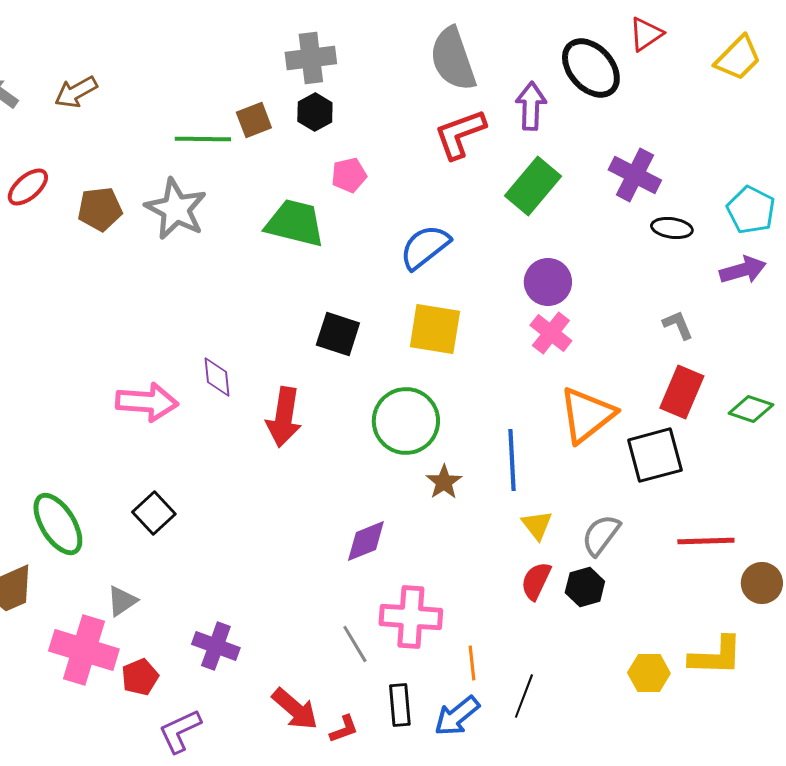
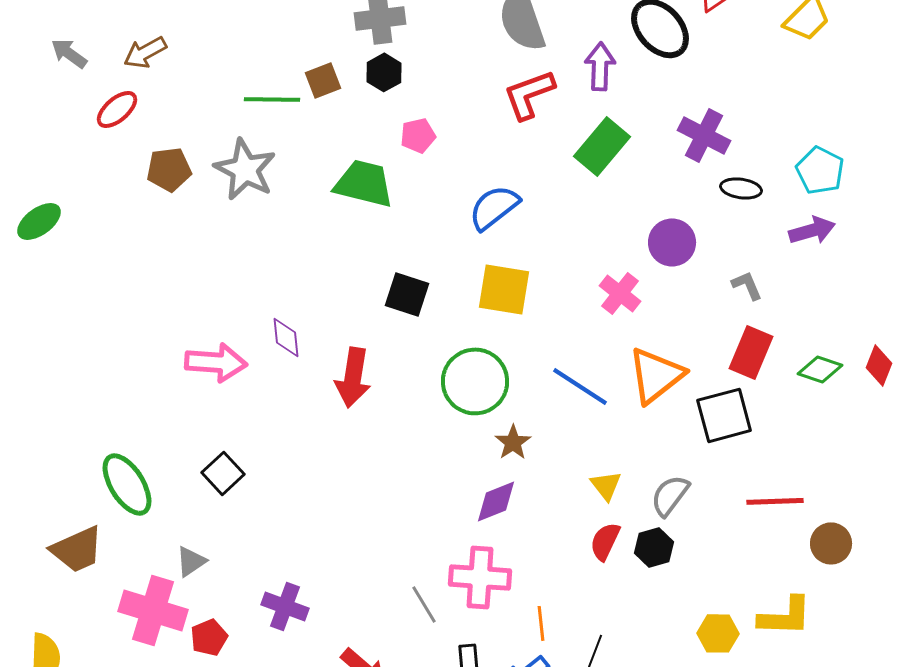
red ellipse: (28, 187) -> (117, 109), moved
purple circle: (548, 282) -> (672, 242), moved
blue line: (512, 460) -> (580, 386), moved, turned -54
purple diamond: (366, 541) -> (496, 501), moved

